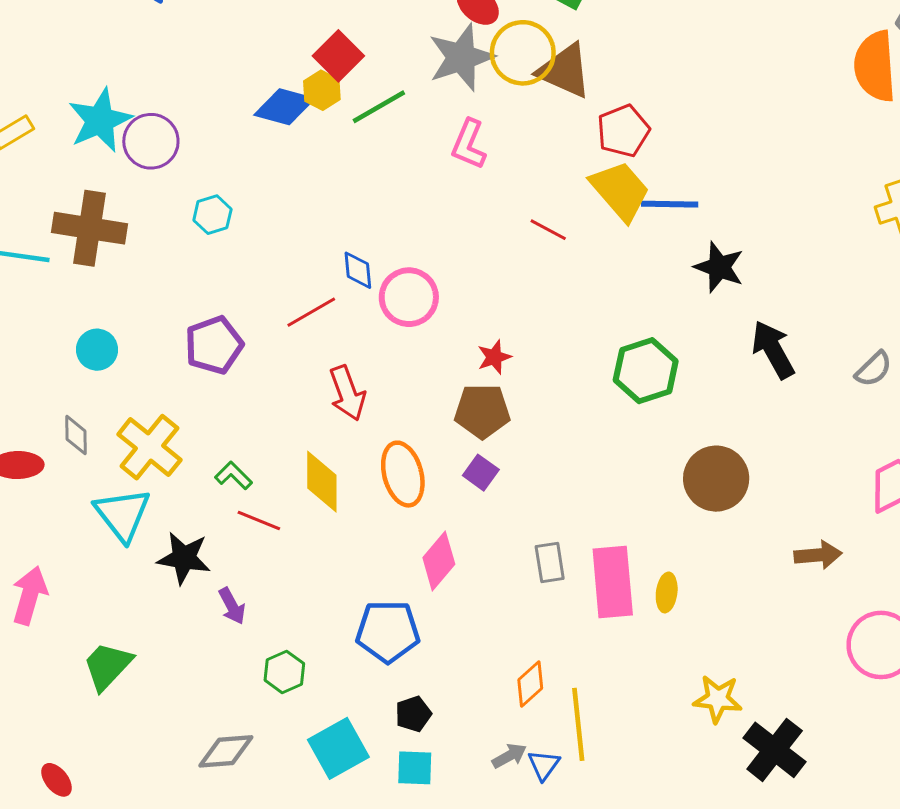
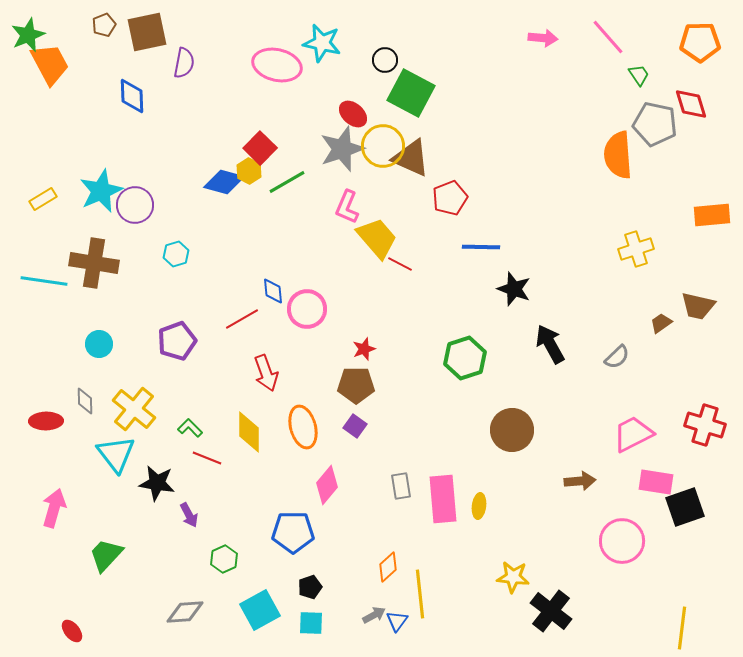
yellow trapezoid: (620, 191) -> (377, 238), moved

